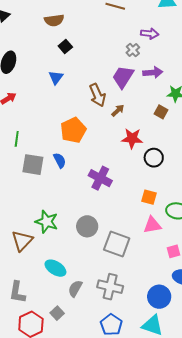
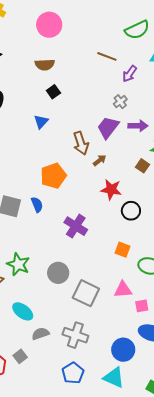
purple arrow: (150, 34) -> (130, 74), moved, turned 114
pink triangle: (152, 225) -> (123, 290), moved
gray semicircle: (75, 289) -> (40, 334), turned 36

